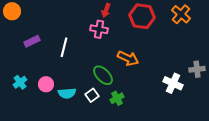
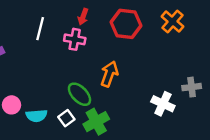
white line: (64, 47) -> (40, 29), moved
orange arrow: (128, 58) -> (109, 74), turned -95
green cross: (117, 98) -> (96, 122), size x1.5

